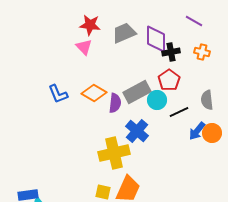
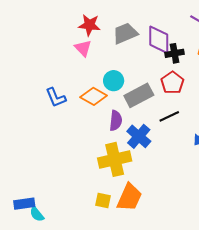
cyan circle: (157, 100) -> (114, 81), moved
purple semicircle: (115, 103) -> (116, 121), moved
black line: (179, 112) -> (169, 116), moved

